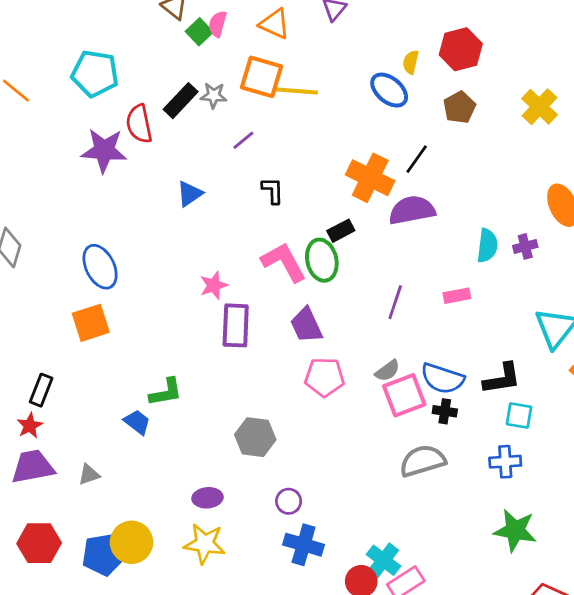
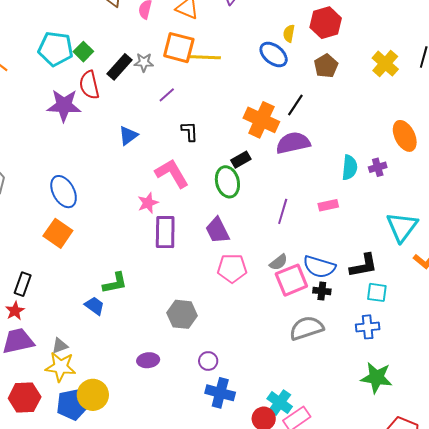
green square: (199, 32) -> (83, 52), moved
pink L-shape: (284, 262) -> (172, 173), moved
orange square: (91, 323) -> (58, 233), turned -36
yellow star: (205, 544) -> (61, 367), moved

